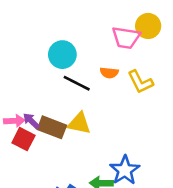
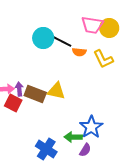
yellow circle: (148, 26) -> (109, 28), moved
black line: (77, 83) -> (61, 41), moved
purple arrow: (31, 121) -> (19, 89), turned 40

